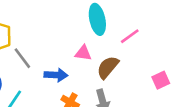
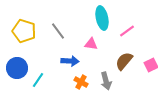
gray line: (22, 58) -> (58, 31), moved
brown semicircle: (108, 67) -> (124, 61), moved

